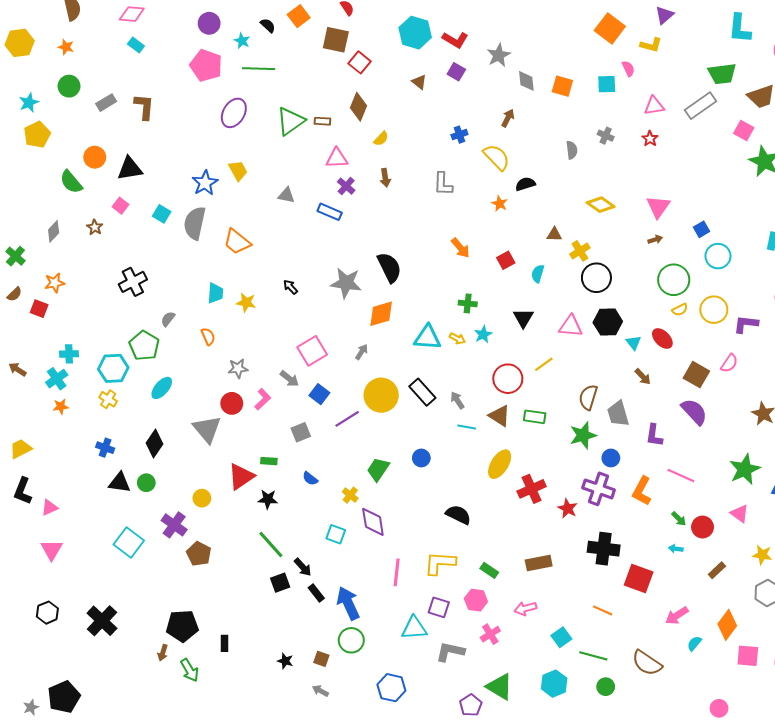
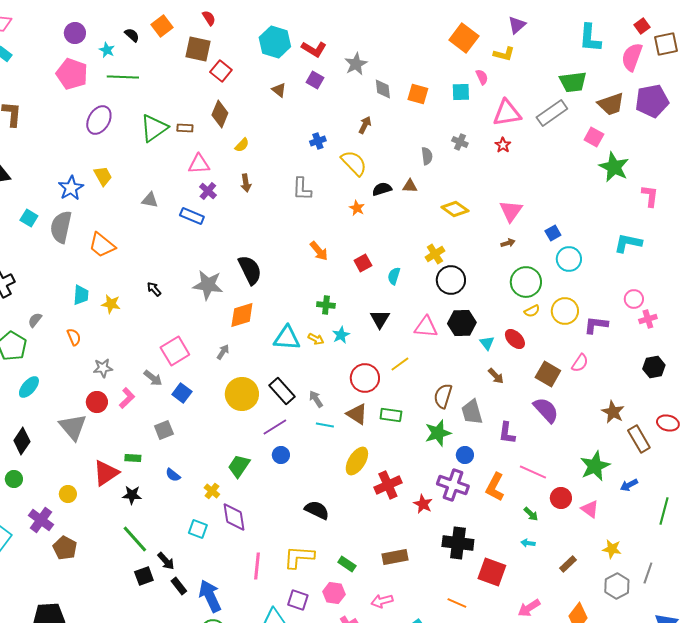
pink triangle: (654, 106) -> (507, 113), size x1.4
brown triangle: (554, 234) -> (410, 186), moved
purple line: (347, 419) -> (275, 427), moved
red circle: (703, 527) -> (561, 498), moved

